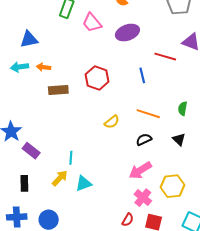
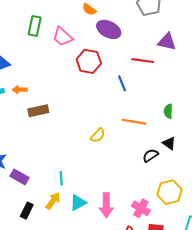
purple ellipse: (127, 33) -> (109, 29), moved, turned 55
red hexagon: (97, 78) -> (89, 61), moved
black semicircle: (144, 140) -> (151, 155), moved
pink arrow: (140, 170) -> (106, 205), moved, turned -50
black rectangle: (24, 183) -> (27, 211), moved, turned 35

